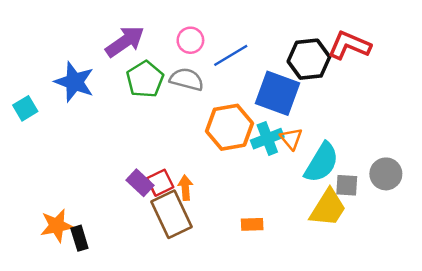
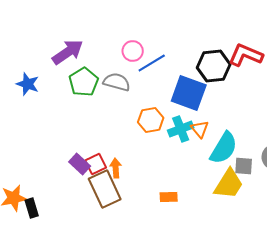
pink circle: (190, 40) -> (133, 51), moved
blue star: (74, 82) -> (28, 84), size x0.7
orange hexagon: (229, 127) -> (151, 120), size x0.7

